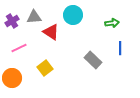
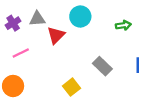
red triangle: (51, 32) -> (56, 35), turned 42
blue line: (120, 48) -> (138, 65), moved
yellow square: (45, 68) -> (71, 87), moved

